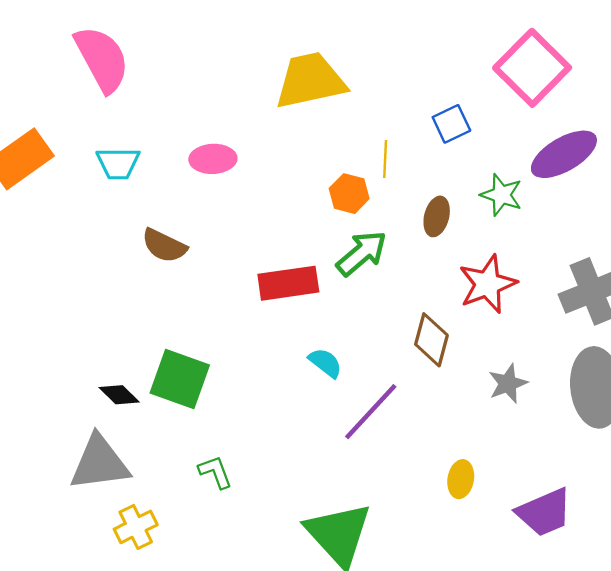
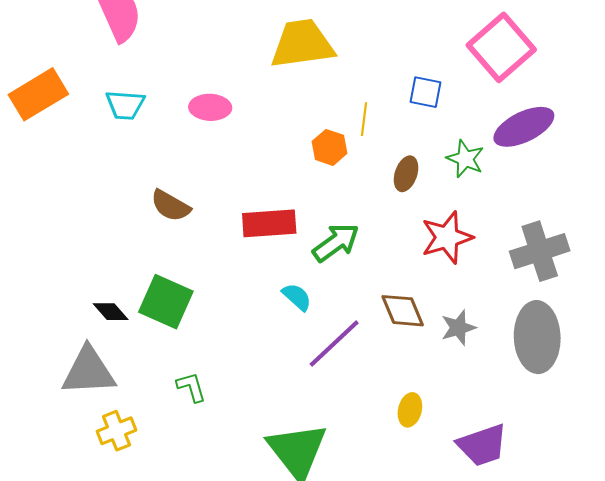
blue square: (451, 124) -> (425, 92), turned 32
brown semicircle: (164, 246) -> (170, 206), moved
green arrow: (362, 253) -> (336, 243), moved
brown diamond: (431, 340) -> (403, 311), moved, turned -42

